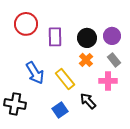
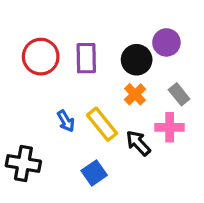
red circle: (26, 24) -> (41, 57), moved
purple circle: (112, 36) -> (166, 42), moved
blue arrow: (35, 73) -> (66, 121), moved, size x0.6
black arrow: (88, 101) -> (138, 143), moved

